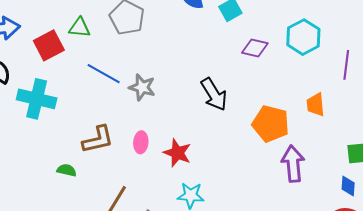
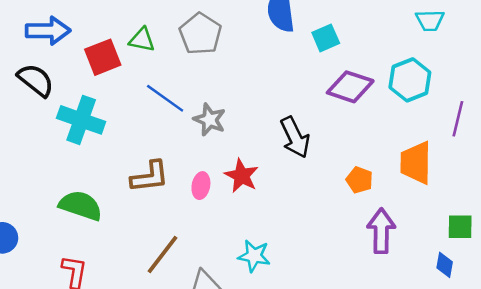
purple diamond: (255, 48) -> (350, 87), size x1.4
orange trapezoid: (316, 105) -> (416, 163), size x1.5
orange pentagon: (271, 124) -> (359, 180), size x0.6
red star: (177, 153) -> (242, 176), moved
green semicircle: (67, 170) -> (81, 205), moved, size x1.8

